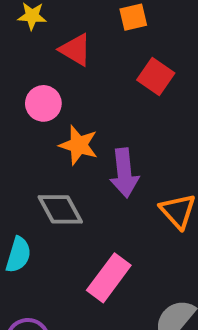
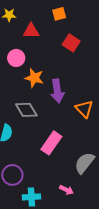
red triangle: (75, 50) -> (31, 31), turned -30

